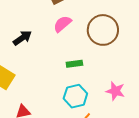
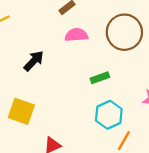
pink semicircle: (62, 24) -> (76, 35), turned 48

